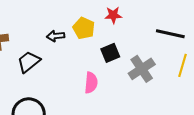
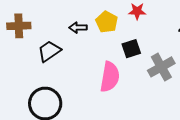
pink semicircle: (91, 83) -> (110, 77), size x1.4

